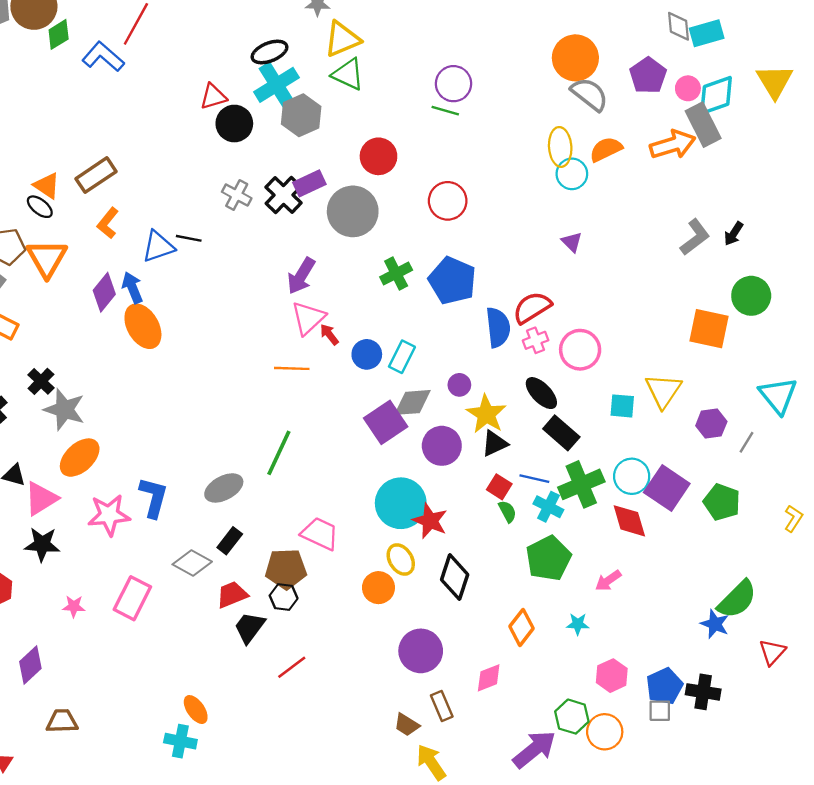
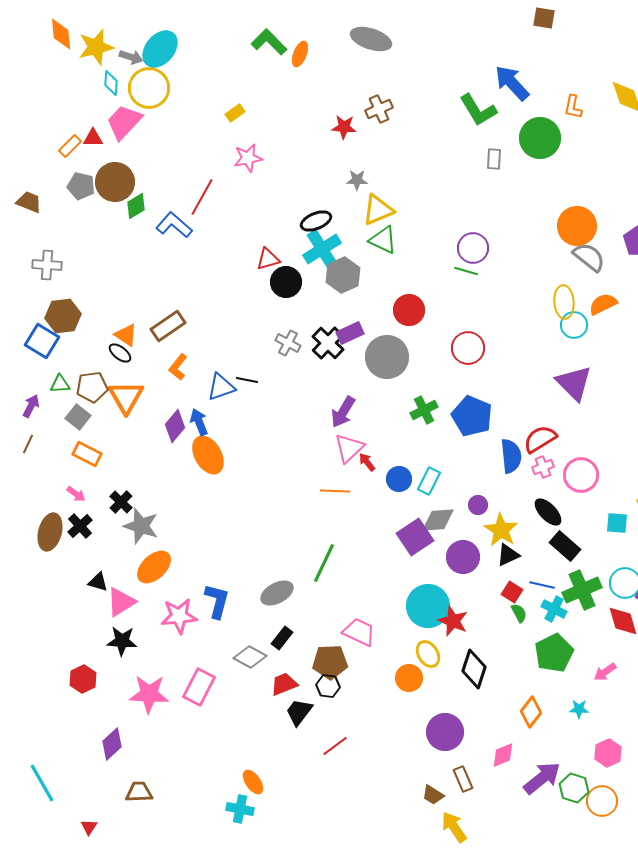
purple triangle: (572, 242) -> (574, 383), size x2.0
pink star: (74, 606) -> (149, 694), size x2.0
purple arrow: (534, 749) -> (542, 778), moved

